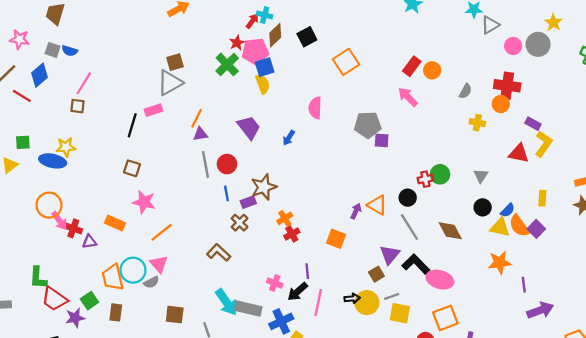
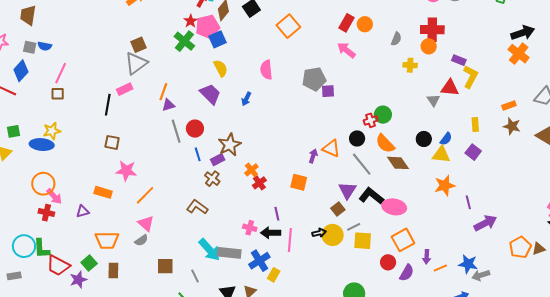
yellow semicircle: (263, 84) -> (221, 68), moved
gray triangle: (481, 176) -> (433, 100), moved
orange semicircle: (519, 226) -> (385, 144), moved
red cross: (73, 228) -> (46, 213), moved
cyan circle: (133, 270) -> (24, 246), moved
orange trapezoid: (113, 277) -> (107, 240), turned -70
black arrow: (298, 292) -> (271, 233), turned 48

